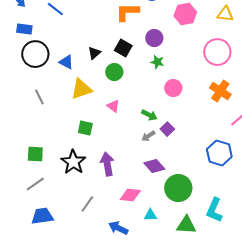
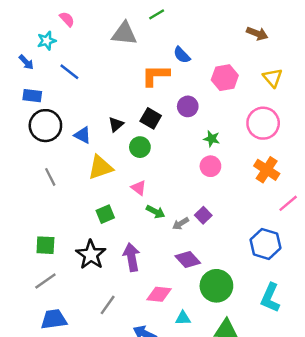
yellow triangle: (225, 14) -> (273, 78), turned 42
green star: (157, 62) -> (212, 139), moved
green arrow: (149, 115) -> (155, 212), moved
green square: (85, 128) -> (105, 214), turned -35
cyan L-shape: (214, 210) -> (270, 298), moved

